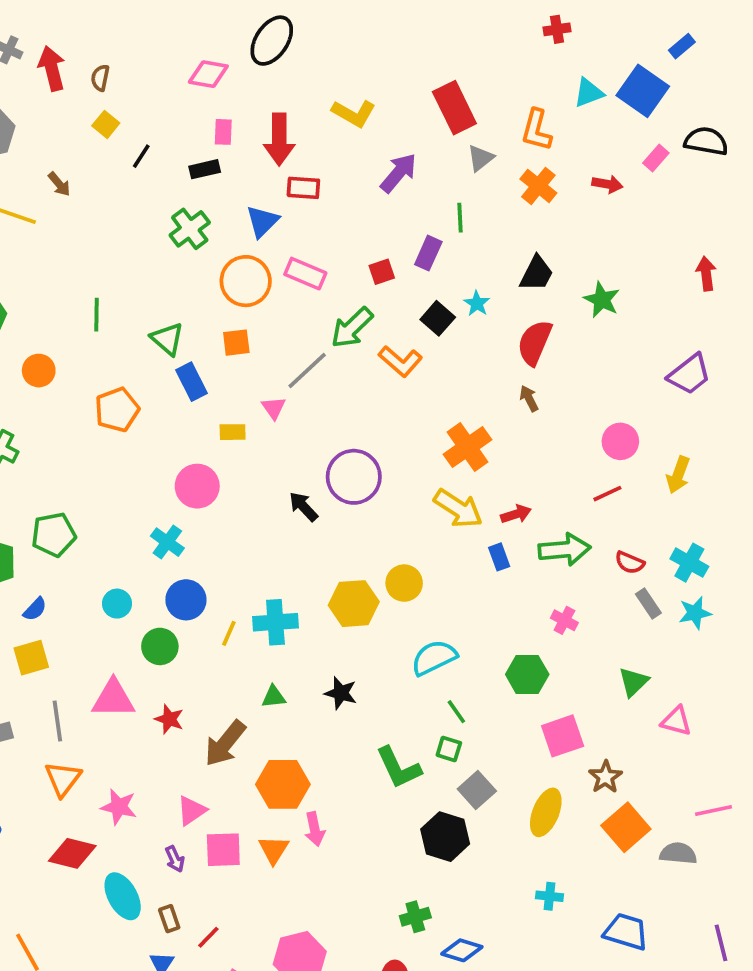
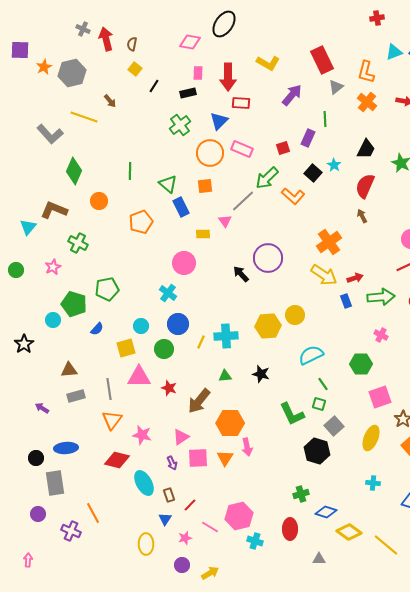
yellow square: (31, 658) -> (126, 348), moved

